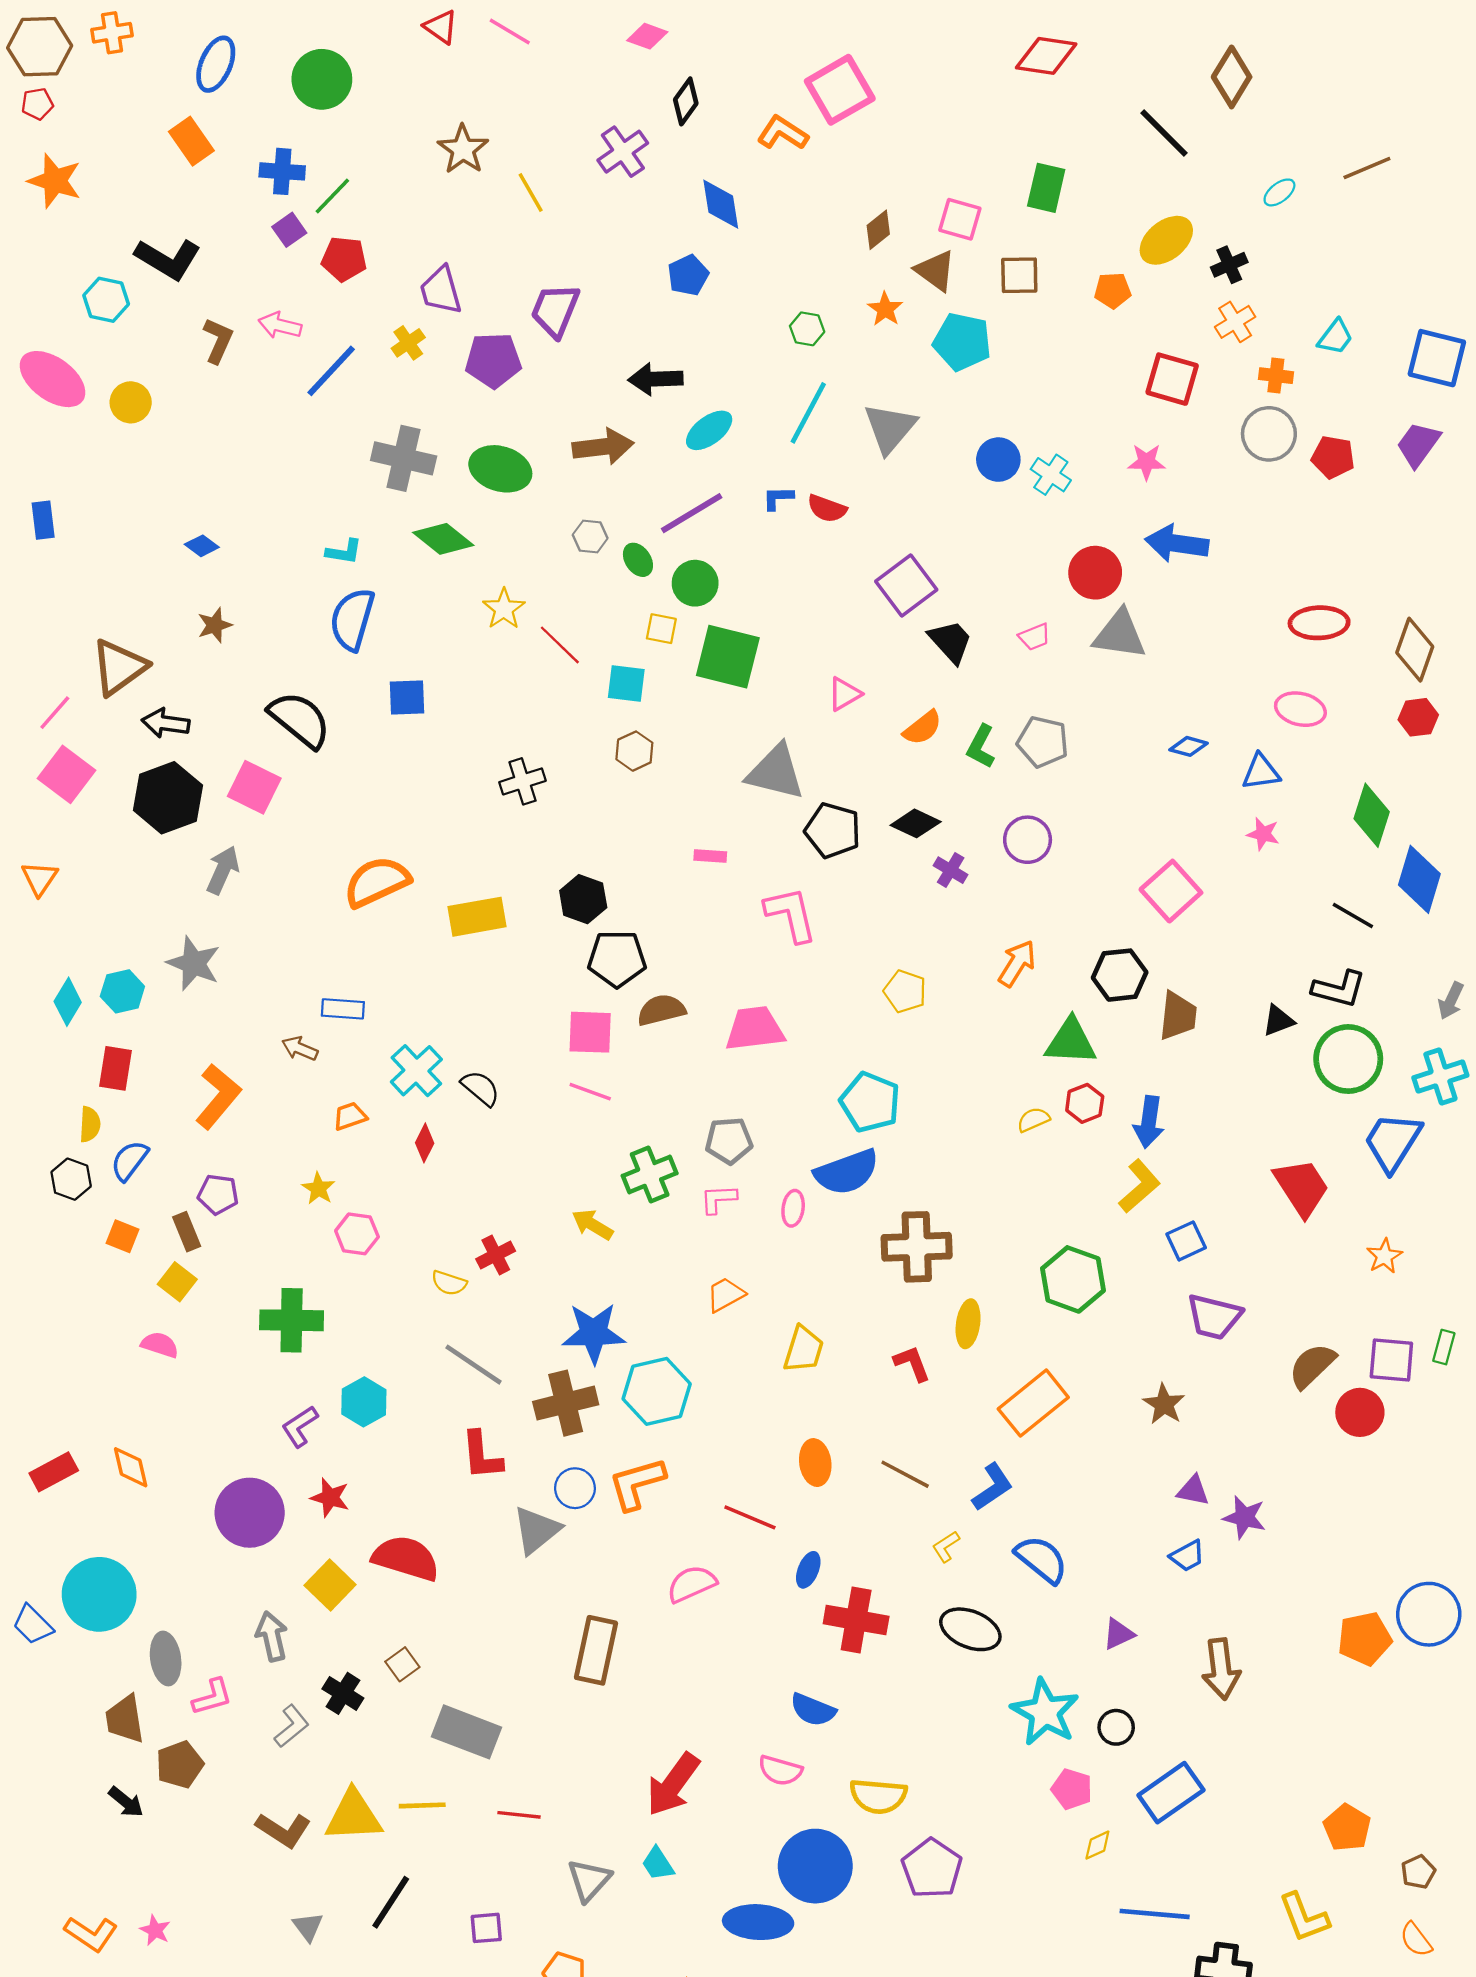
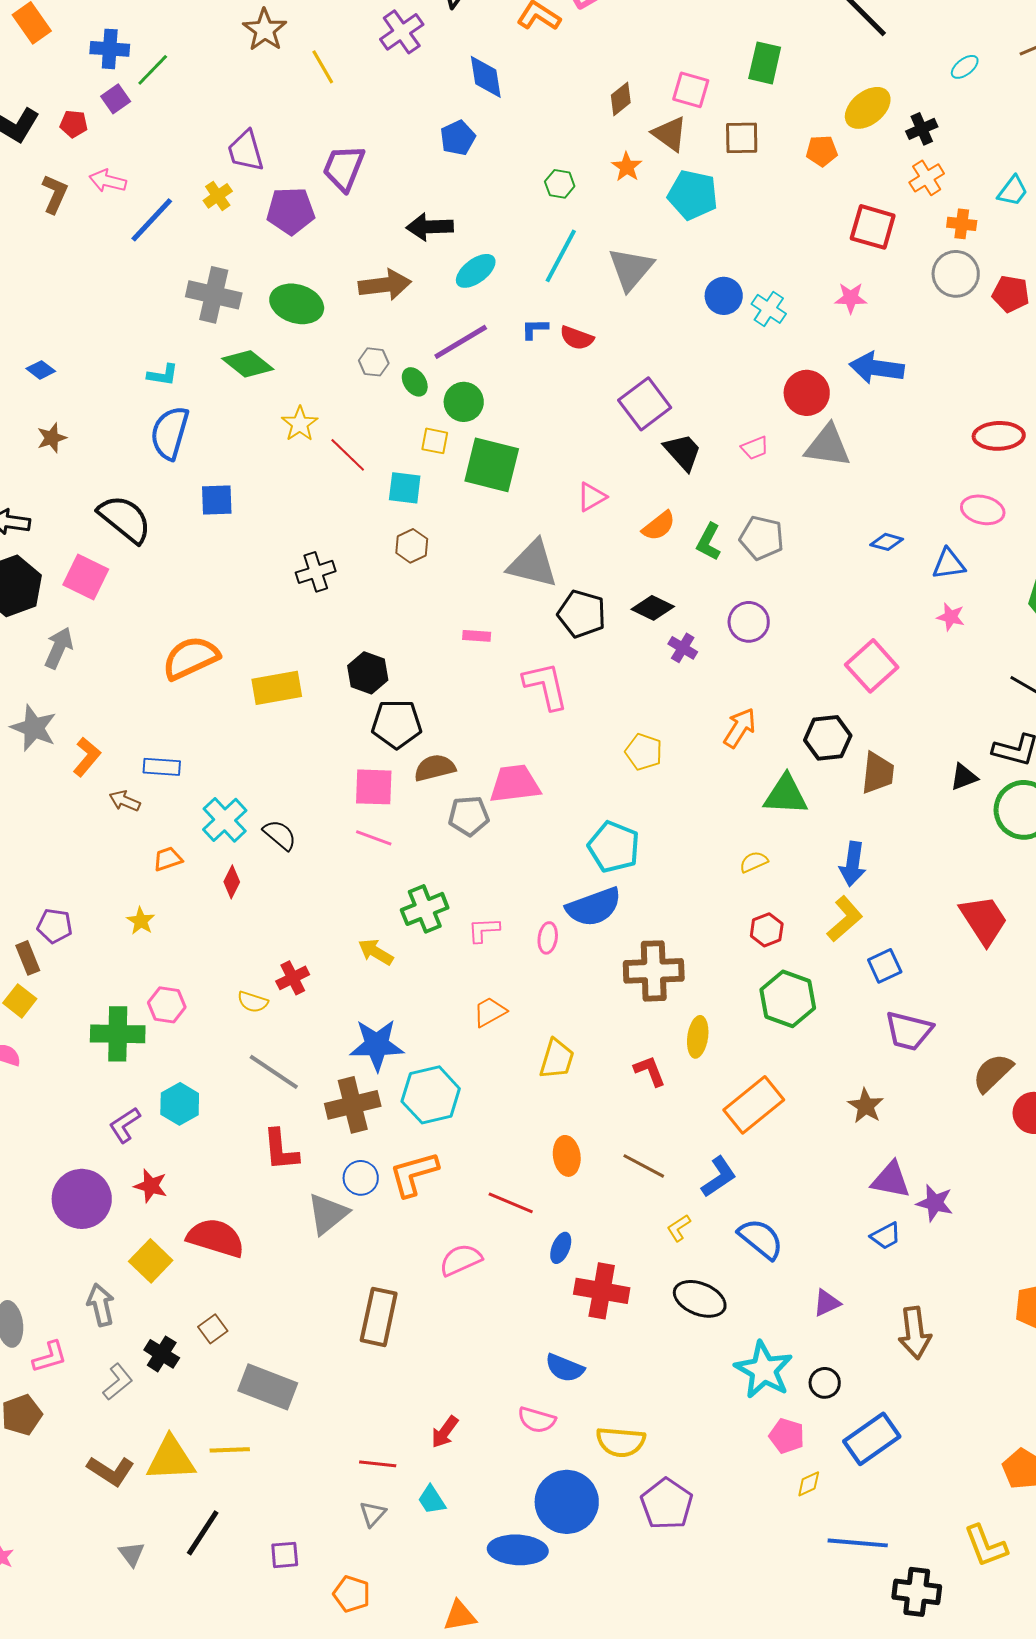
red pentagon: (344, 259) -> (74, 124), moved, size x0.7
orange L-shape: (218, 1096) -> (87, 757), moved, size x0.7
red hexagon: (1085, 1103) -> (767, 930), moved
gray pentagon: (729, 1141) -> (469, 816), moved
pink hexagon: (357, 1234) -> (167, 1005), moved
purple triangle: (1193, 1491) -> (891, 1180), size x1.4
red arrow: (673, 1784) -> (445, 1432), size x0.6
red line: (519, 1815) -> (378, 1464), moved
gray triangle: (589, 1880) -> (373, 1514), size x0.7

